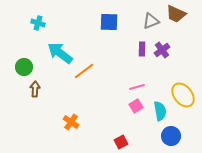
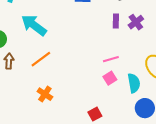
orange line: (84, 71) -> (41, 59), moved

